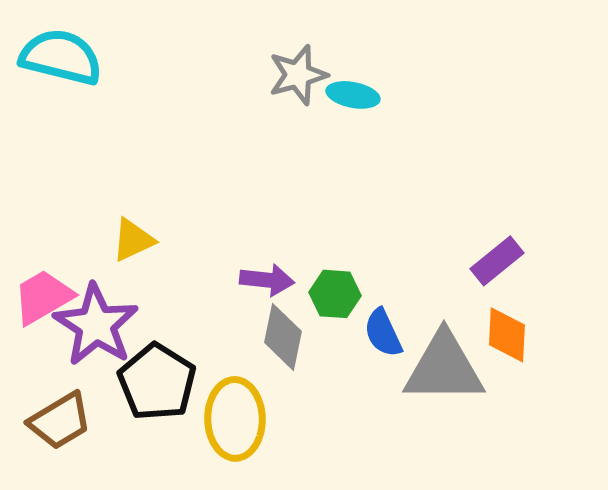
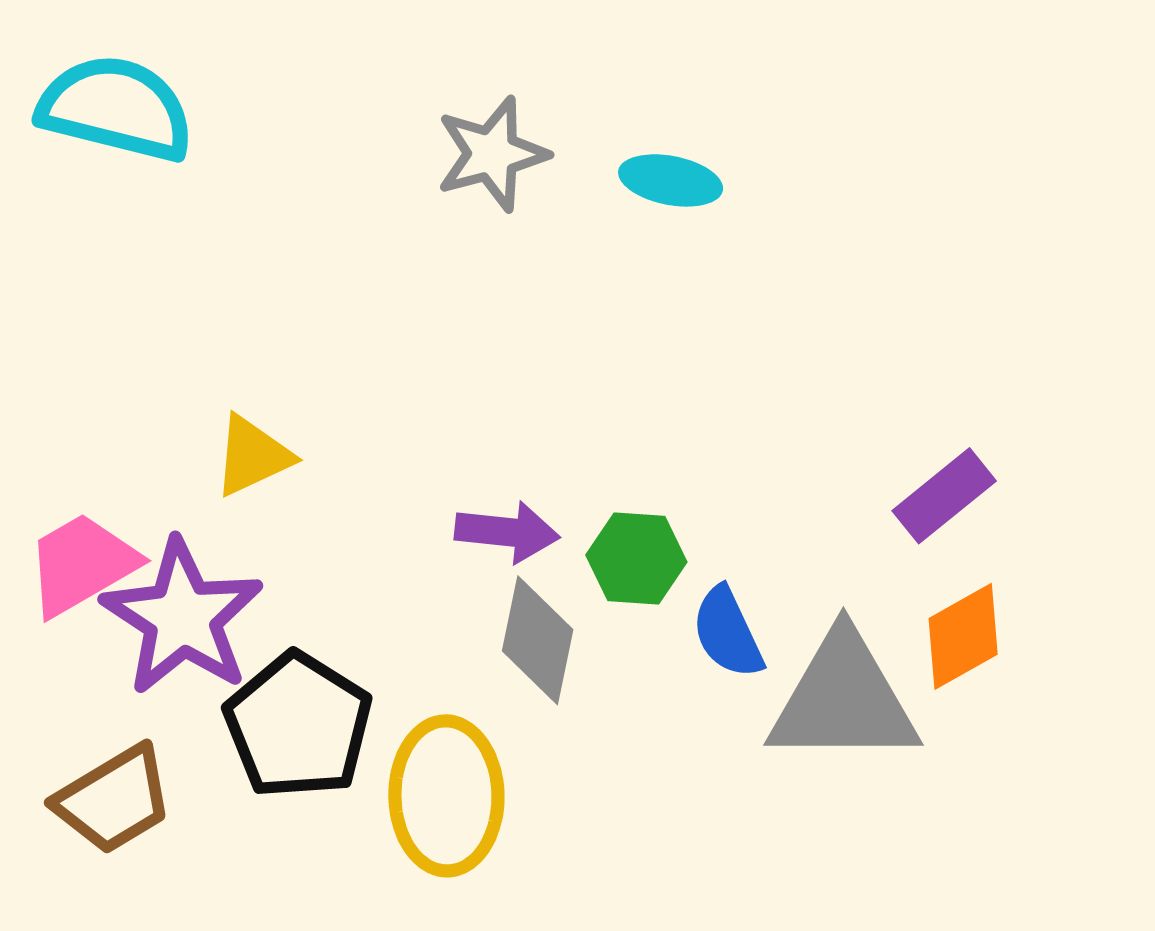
gray star: (298, 75) -> (492, 154), moved
orange diamond: (507, 335) -> (963, 636), turned 58

